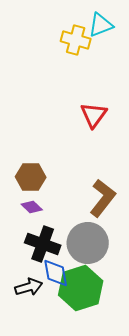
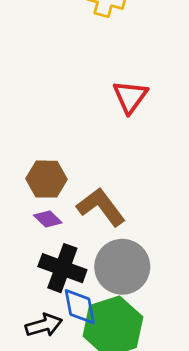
brown L-shape: (103, 198) -> (101, 207), moved, turned -75

